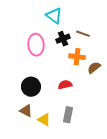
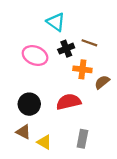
pink ellipse: (36, 45) -> (35, 56), turned -65
red semicircle: (65, 85) -> (69, 102), size x1.5
gray rectangle: (68, 115) -> (82, 139), moved

